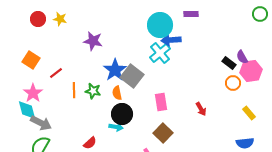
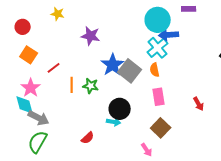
red circle: (38, 19) -> (23, 27), moved
orange semicircle: (117, 93) -> (155, 70), moved

